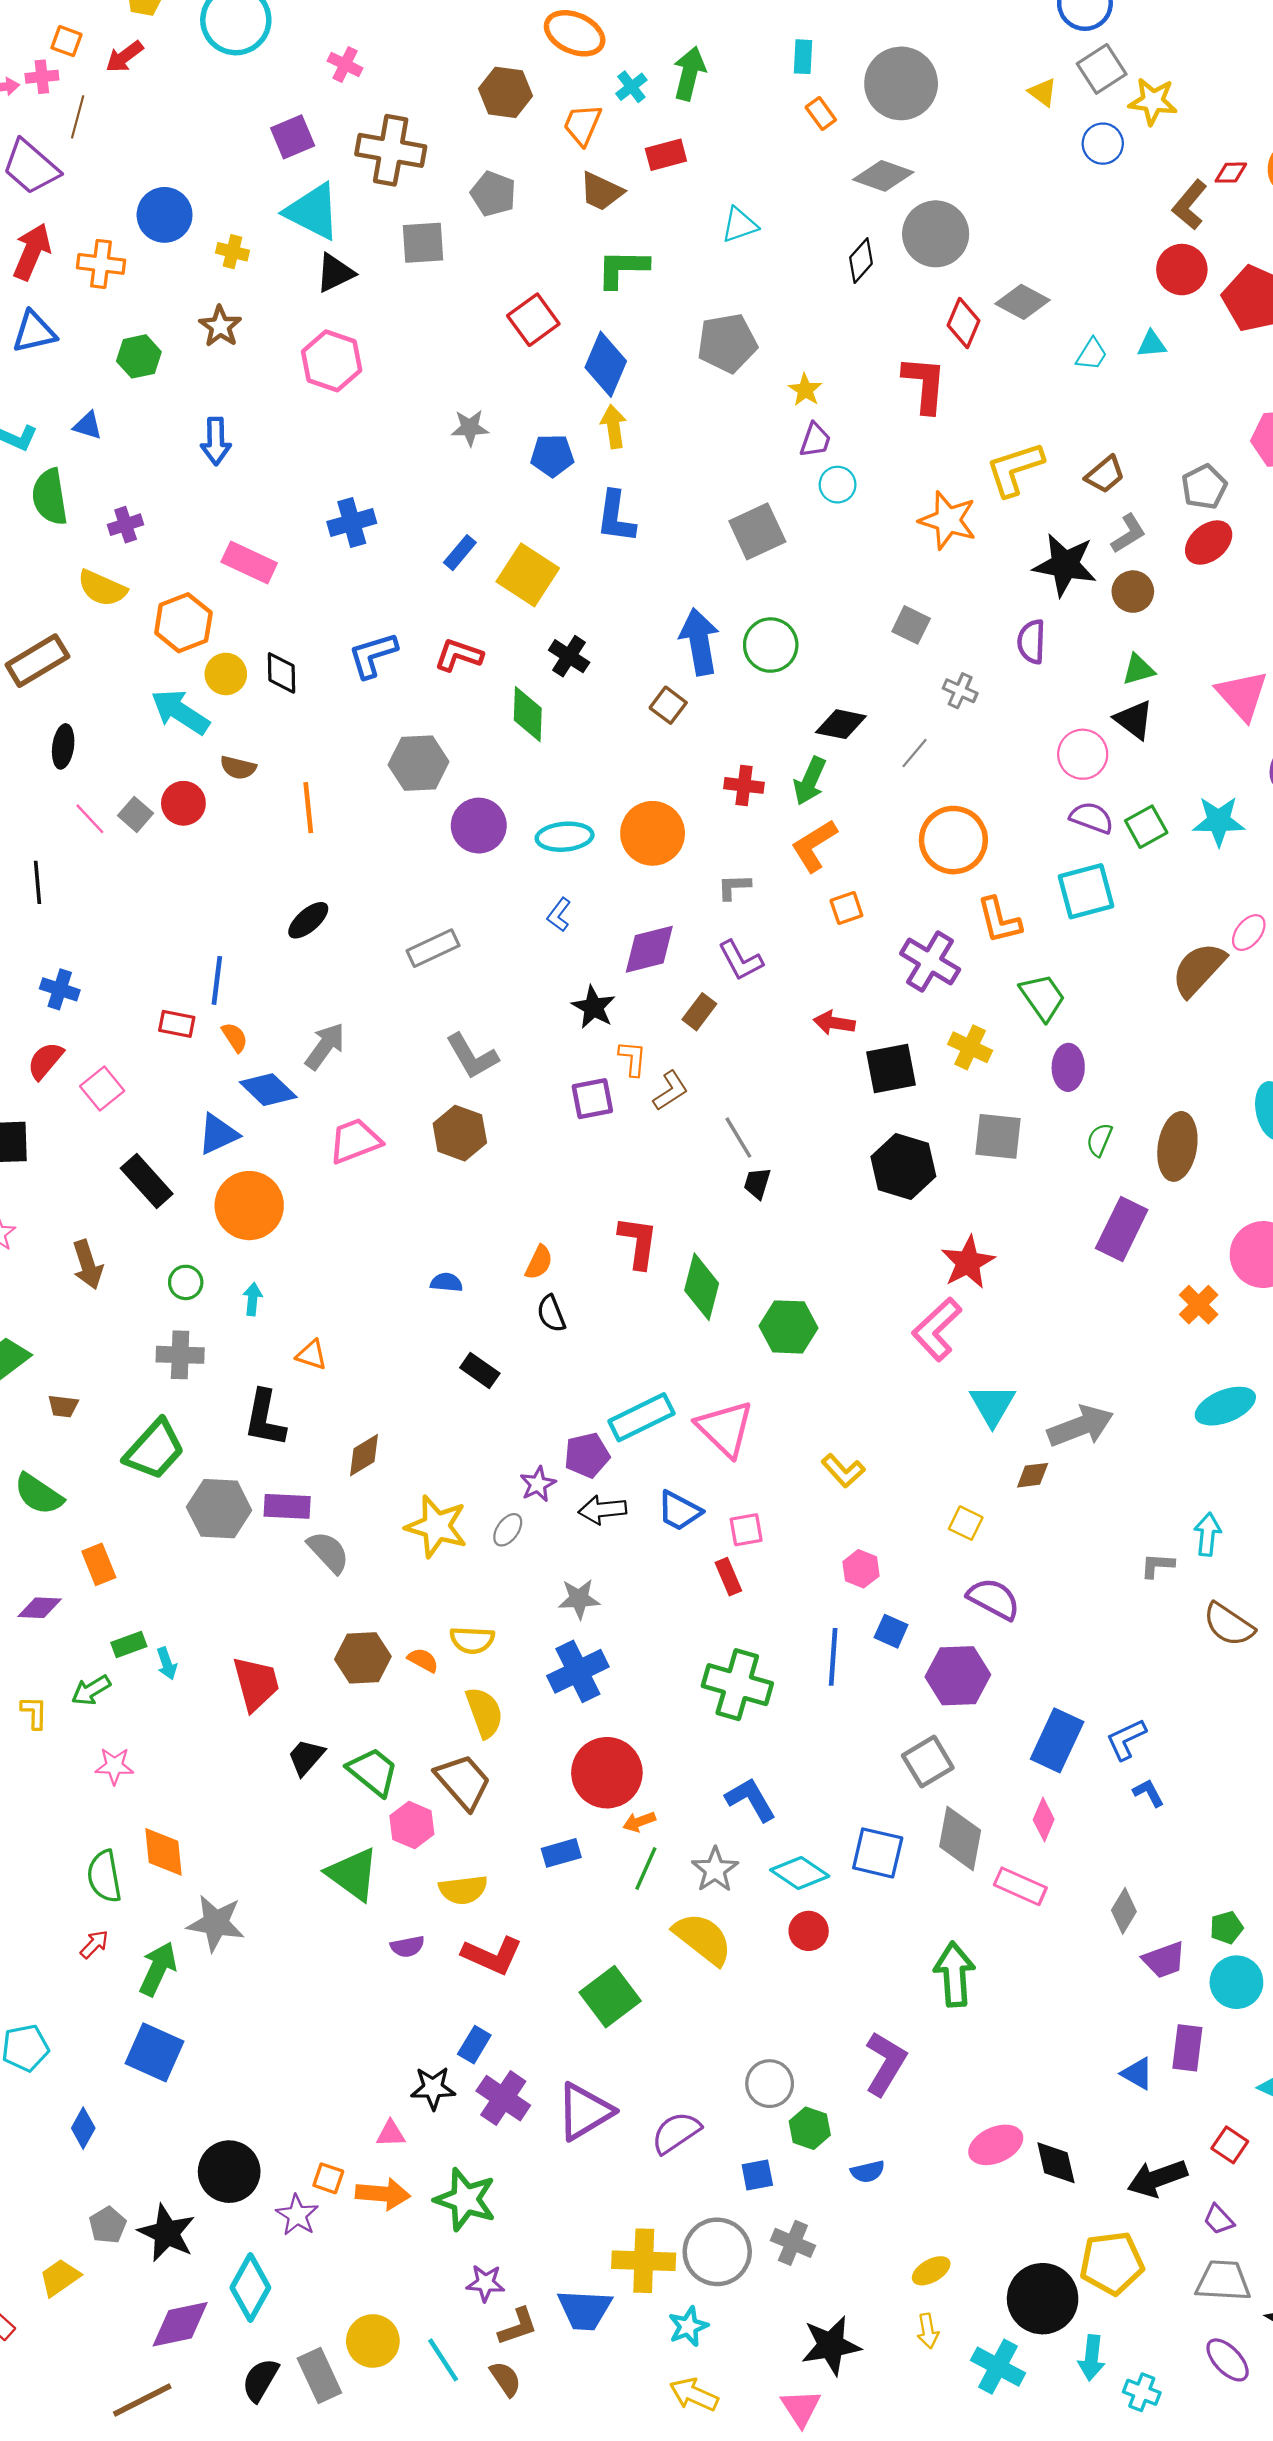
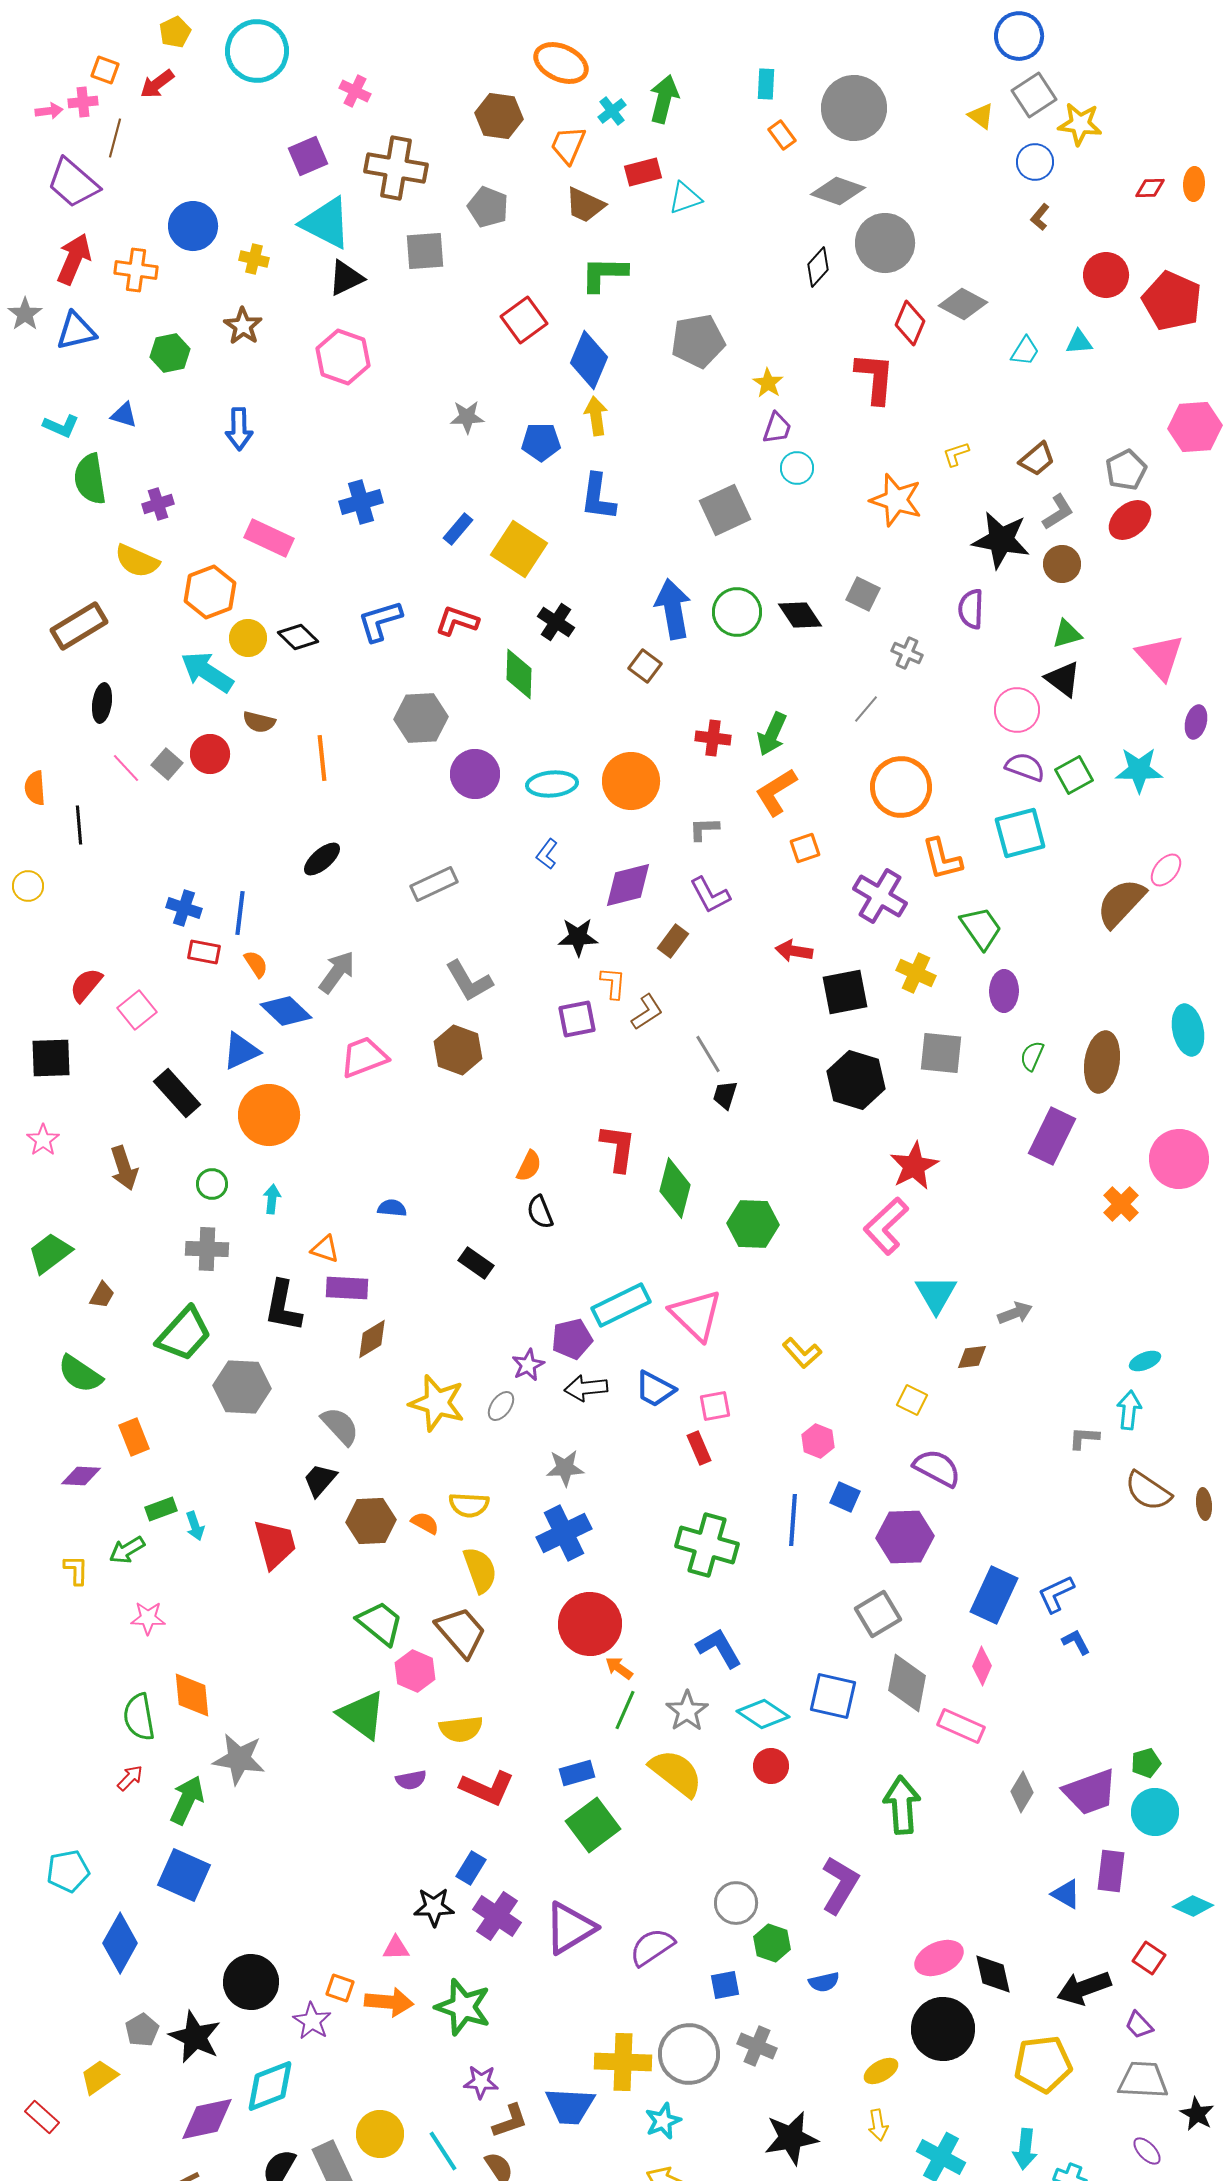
brown L-shape: (1190, 205) -> (1040, 217), moved, size x0.6
cyan triangle: (739, 225) -> (685, 198), moved
yellow L-shape: (1015, 469) -> (956, 454), size x0.5
black diamond: (282, 673) -> (298, 637), turned -45
black diamond: (841, 724) -> (800, 615), moved, turned 45
blue cross: (60, 989) -> (184, 908), moved
black star: (594, 1007) -> (578, 937), turned -30
blue semicircle: (446, 1282) -> (392, 1208), moved
brown trapezoid: (63, 1406) -> (102, 1295), turned -68
cyan ellipse: (1225, 1406) -> (1145, 1361), moved, size x0.6
gray arrow: (1080, 1426) -> (1015, 1313), size x0.6
purple rectangle: (287, 1506) -> (347, 1288), moved
black trapezoid: (306, 1757) -> (320, 1480), moved
orange arrow: (639, 1822) -> (619, 1668), turned 56
blue rectangle: (561, 1853) -> (577, 1773), moved
gray diamond: (1124, 1911) -> (1022, 1792), moved
purple trapezoid: (1164, 1960) -> (1090, 1792), size x1.4
blue diamond: (83, 2128) -> (120, 1943), size x1.6
cyan diamond: (250, 2288) -> (270, 2086), turned 40
black circle: (1043, 2299) -> (943, 2029), moved
purple ellipse: (1228, 2360) -> (1147, 2151), size x0.7

